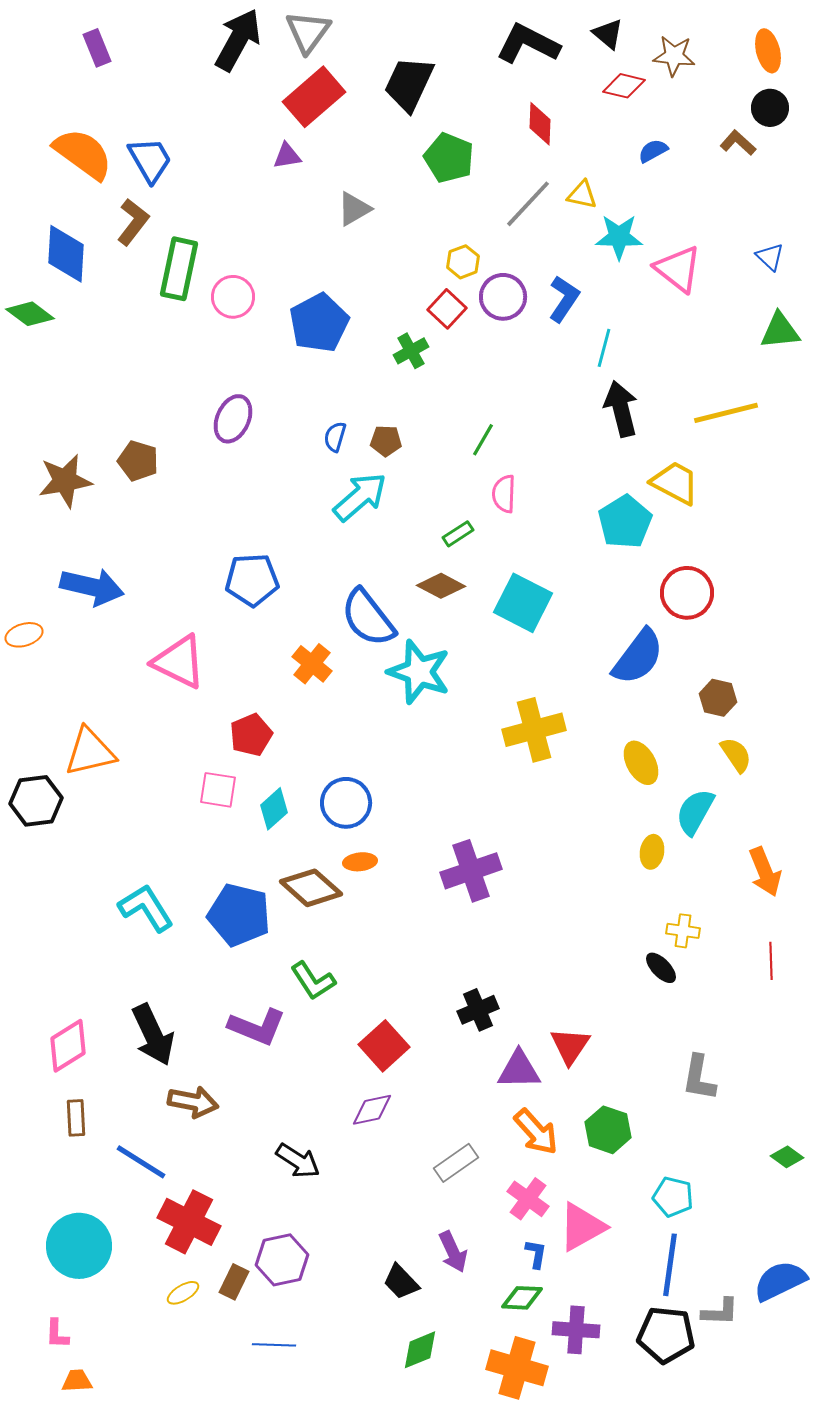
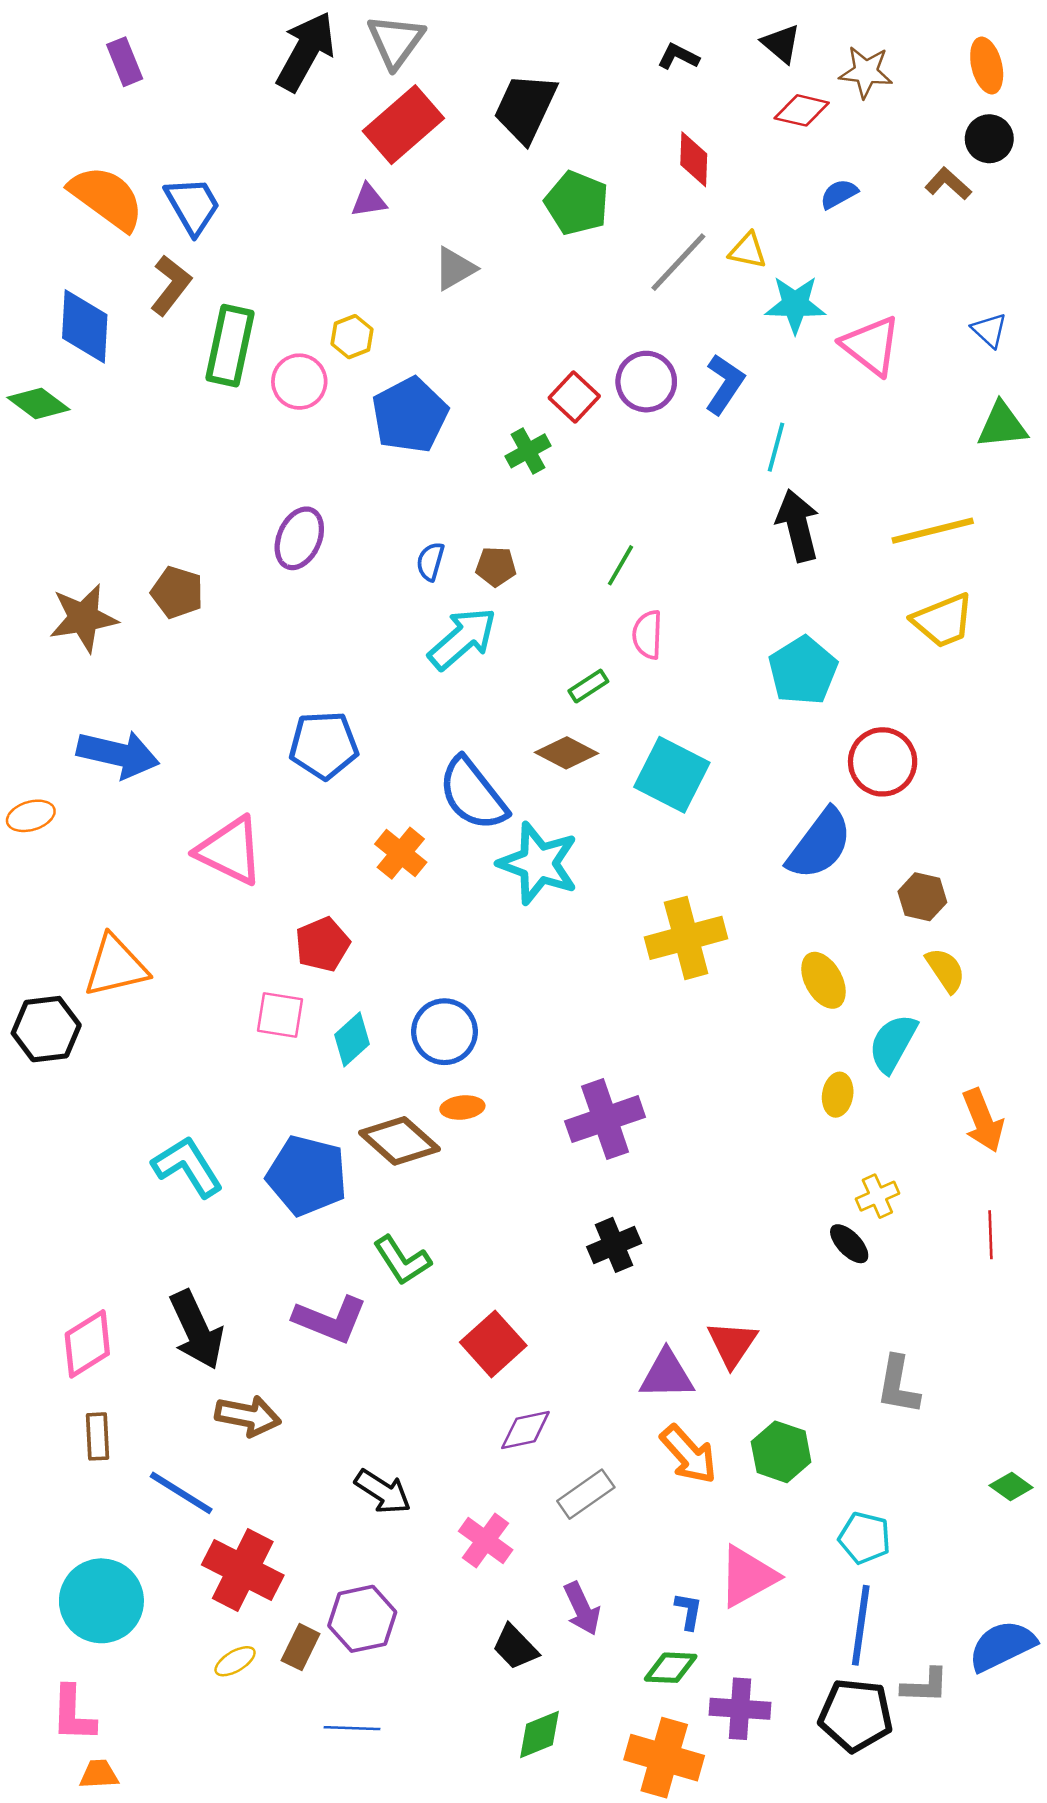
black L-shape: (528, 44) -> (678, 57), size x0.5
yellow hexagon: (463, 262) -> (352, 337), moved
yellow trapezoid: (675, 483) -> (943, 621), moved, turned 130
yellow cross: (683, 931) -> (877, 1196), turned -32
black cross: (478, 1010) -> (614, 1245), moved
purple diamond: (372, 1110) -> (525, 1430), moved
pink cross: (528, 1199) -> (486, 1540), moved
pink L-shape: (57, 1334) -> (73, 1714), size x1.5

